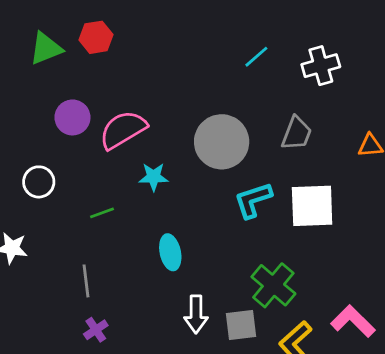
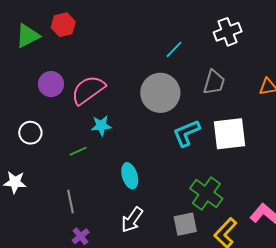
cyan line: (256, 57) -> (174, 49), moved
cyan star: (154, 177) -> (101, 126), moved
white arrow: (196, 314) -> (132, 220), moved, turned 40

